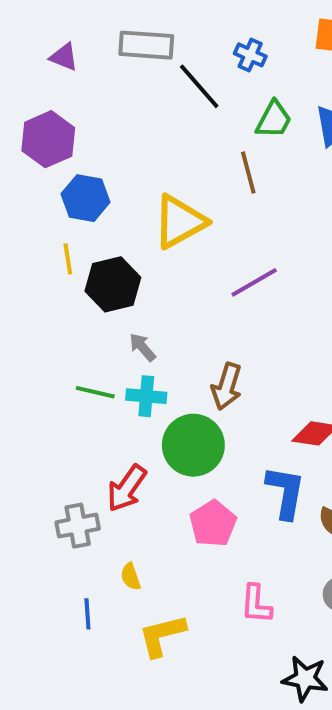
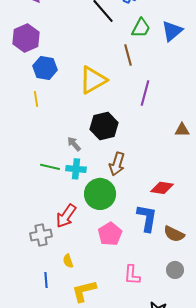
purple line: (254, 282) -> (145, 93), moved, turned -45
black hexagon: (113, 284) -> (104, 126), moved

